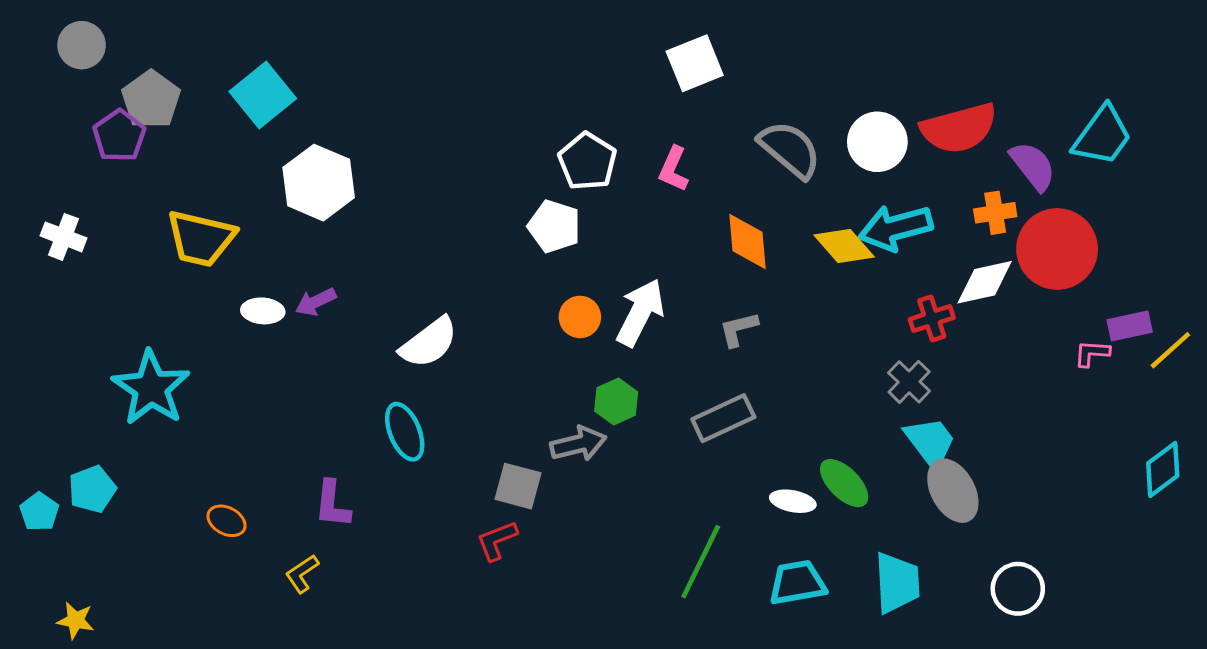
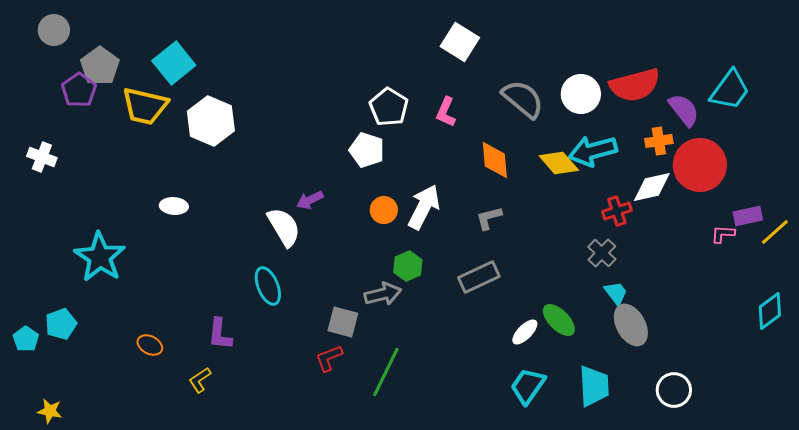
white square: (695, 63) -> (460, 42), turned -36
yellow trapezoid: (201, 238) -> (145, 106), moved
purple arrow: (316, 302) -> (310, 200), moved
white semicircle: (429, 343) -> (284, 227), turned -84
cyan trapezoid: (930, 442) -> (616, 293), size x0.7
white ellipse: (793, 501) -> (525, 332), turned -56
green line: (701, 562) -> (386, 372), moved
cyan trapezoid: (797, 583) -> (528, 386), turned -45

